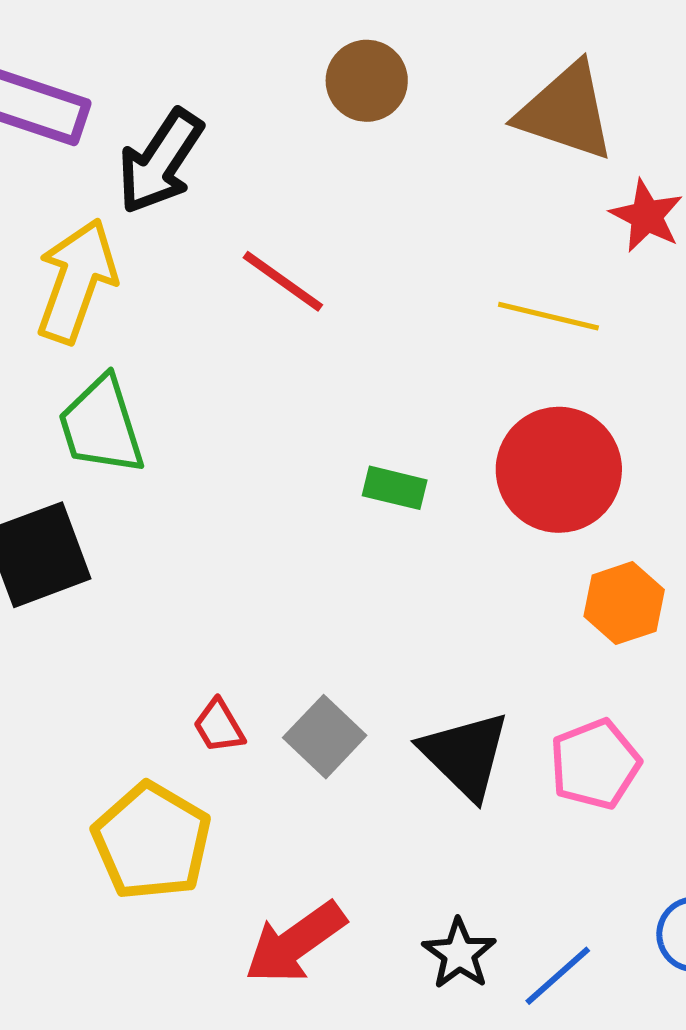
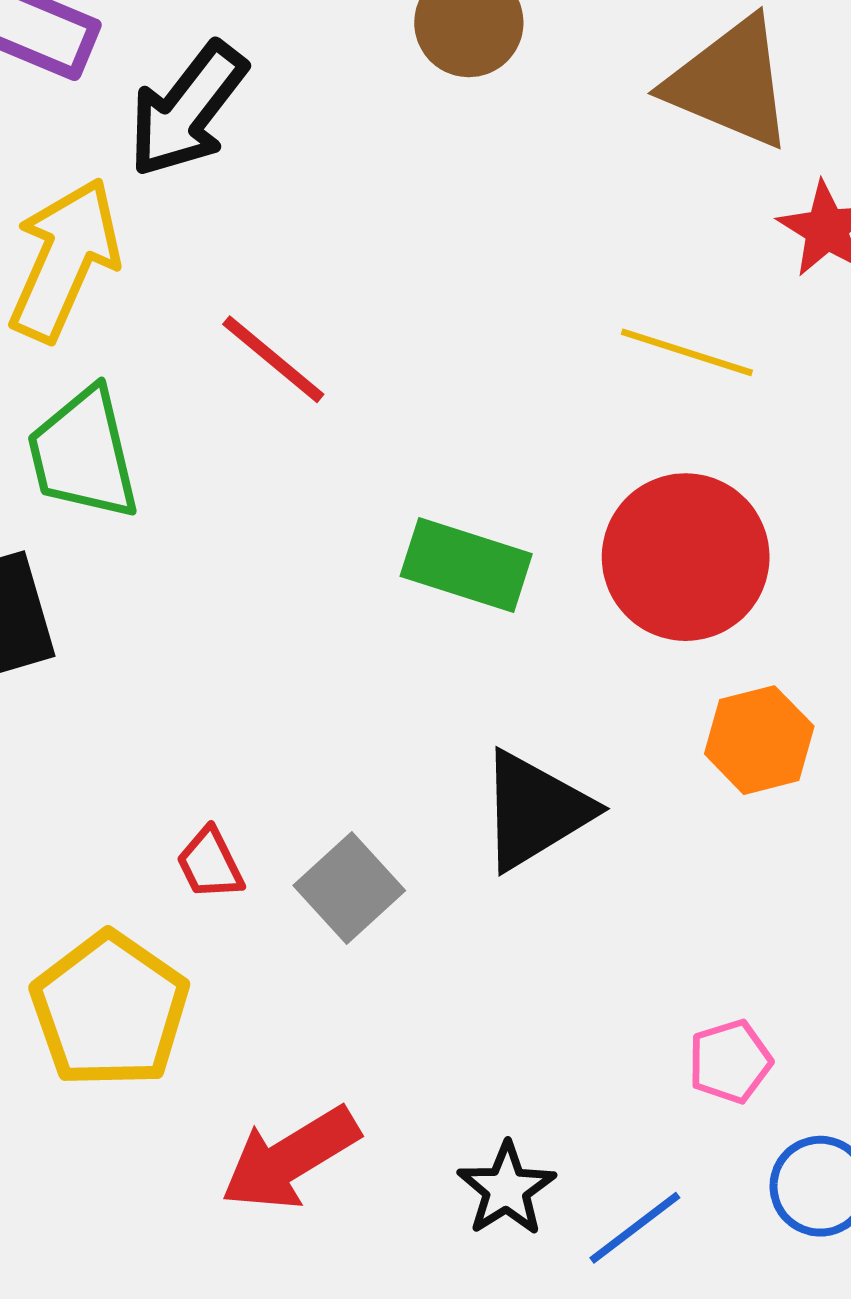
red line: (283, 281) -> (273, 359), moved
green rectangle: (395, 488) -> (466, 565), size x1.5
black triangle: (465, 755) -> (535, 810), moved, turned 40
pink pentagon: (595, 764) -> (730, 1061), moved, size x0.7

